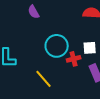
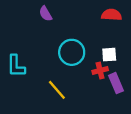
red cross: (74, 59) -> (100, 71), moved

